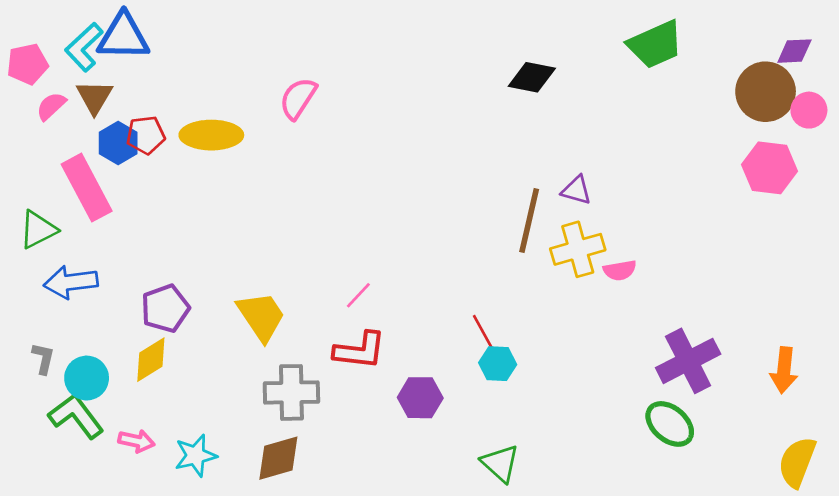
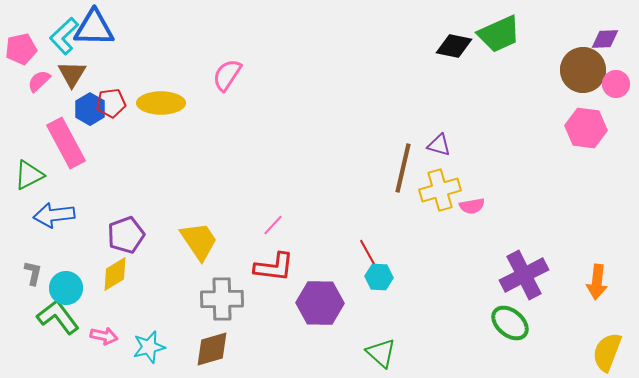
black diamond: (532, 77) -> (454, 46), moved
purple hexagon: (420, 398) -> (320, 303), size x1.4

